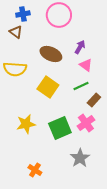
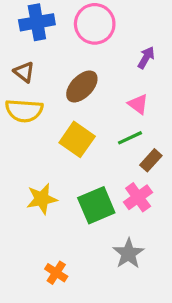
blue cross: (23, 14) -> (37, 22), size x1.5
brown triangle: (16, 32) -> (24, 72), moved
purple arrow: (80, 47) -> (146, 58), moved
brown ellipse: (51, 54) -> (82, 86), turned -70

